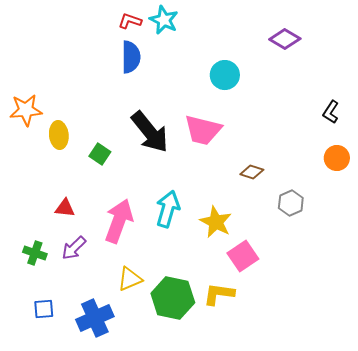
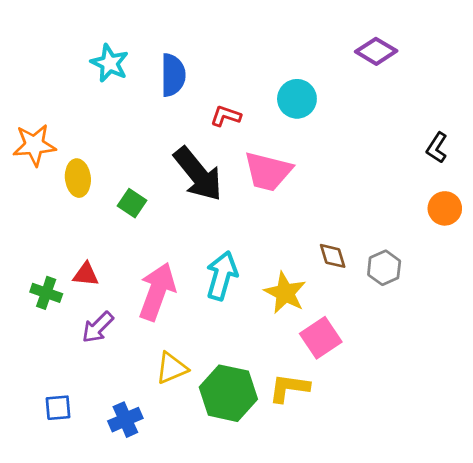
cyan star: (164, 20) -> (110, 63), moved
red L-shape: (130, 21) -> (226, 116), moved
brown diamond: (252, 172) -> (333, 256), moved, turned 55
green cross: (35, 253) -> (46, 293), moved
blue cross: (95, 318) -> (125, 420), size x0.7

